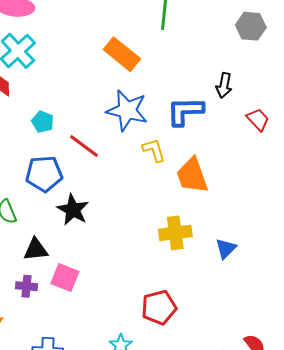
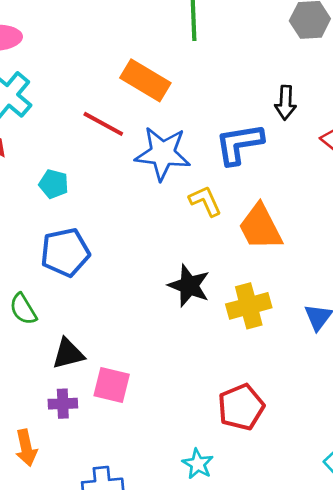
red line: (84, 146) -> (103, 124), moved
black star: (73, 210) -> (189, 286), moved

